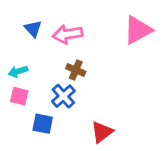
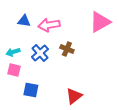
blue triangle: (33, 29) -> (24, 21), turned -40
brown cross: (76, 70) -> (67, 49), moved
blue cross: (63, 96) -> (40, 53), moved

